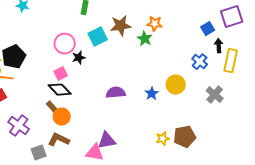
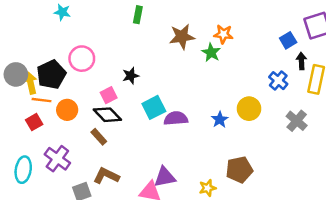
cyan square: (98, 37) -> (154, 107), moved
pink circle: (65, 44) -> (82, 59), moved
orange circle: (62, 117) -> (67, 110), moved
brown pentagon: (185, 137) -> (239, 170), moved
yellow star: (163, 139) -> (208, 188), moved

